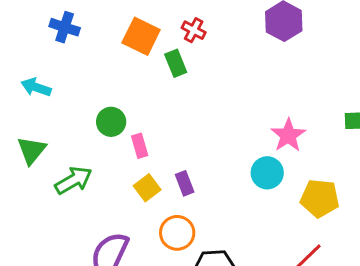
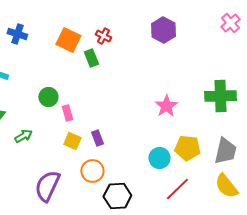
cyan circle: (267, 173) -> (159, 158), moved
green arrow: (74, 180) -> (23, 136), size x0.7
yellow square: (147, 188) -> (72, 141), turned -30

